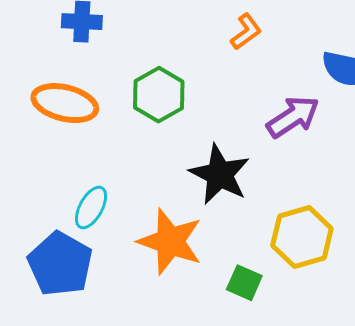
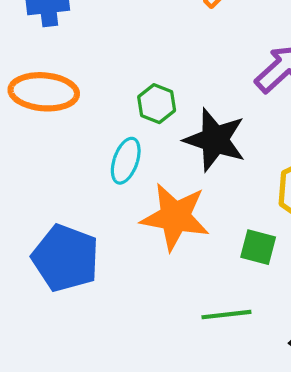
green hexagon: (159, 95) -> (157, 104), moved, size x0.7
cyan ellipse: (91, 208) -> (126, 161), moved

